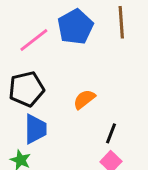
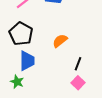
black pentagon: (26, 89) -> (21, 34), turned -30

